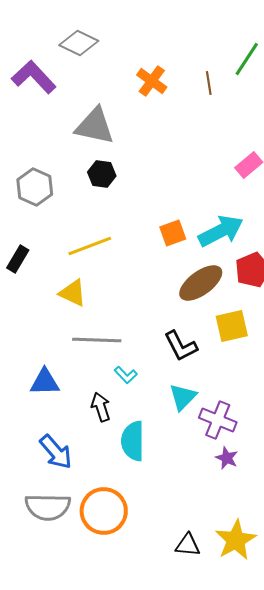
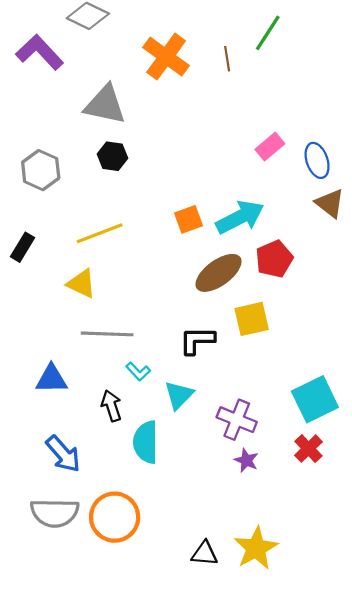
orange cross: (152, 81) -> (166, 57), size x1.4
black L-shape: (181, 346) -> (197, 340), turned 117
cyan triangle: (183, 397) -> (179, 395), moved

